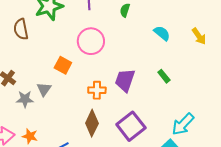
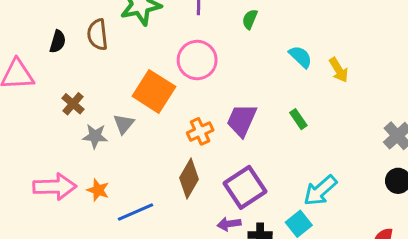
yellow arrow: (199, 36) -> (339, 70), moved
orange square: (63, 65) -> (154, 91), size x1.6
orange cross: (97, 90) -> (200, 131), turned -30

